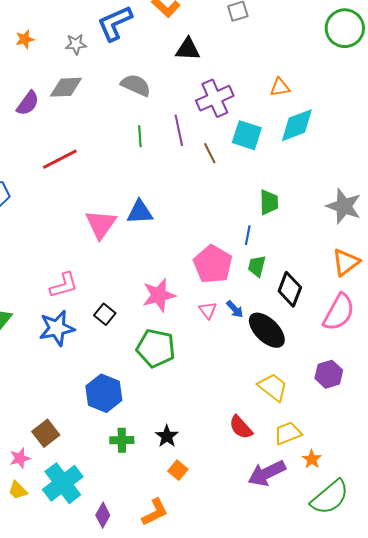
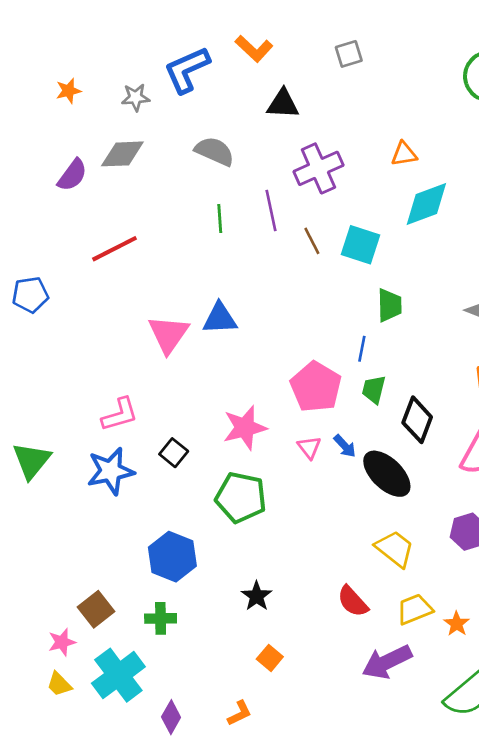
cyan square: (247, 135) -> (361, 245), moved
black star: (167, 436) -> (257, 596), moved
green cross: (122, 440) -> (161, 618), moved
orange star: (312, 459) -> (457, 624), moved
orange L-shape: (155, 512) -> (240, 713), size x0.7

